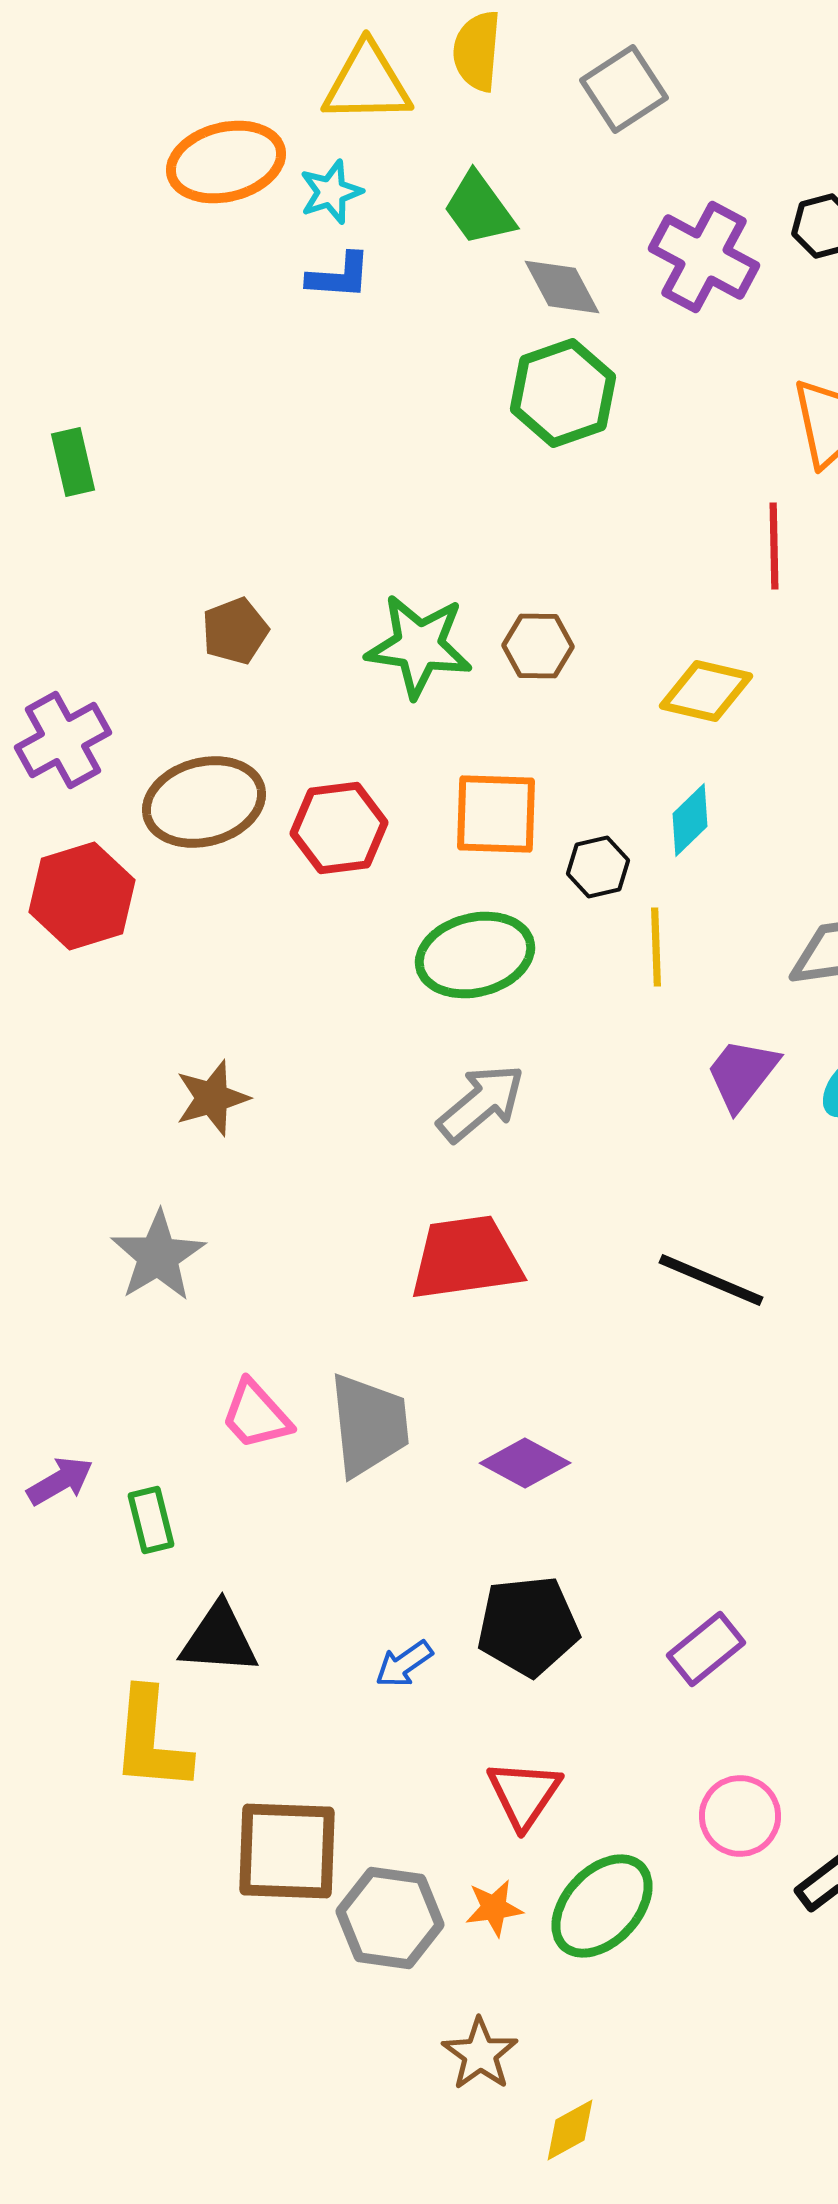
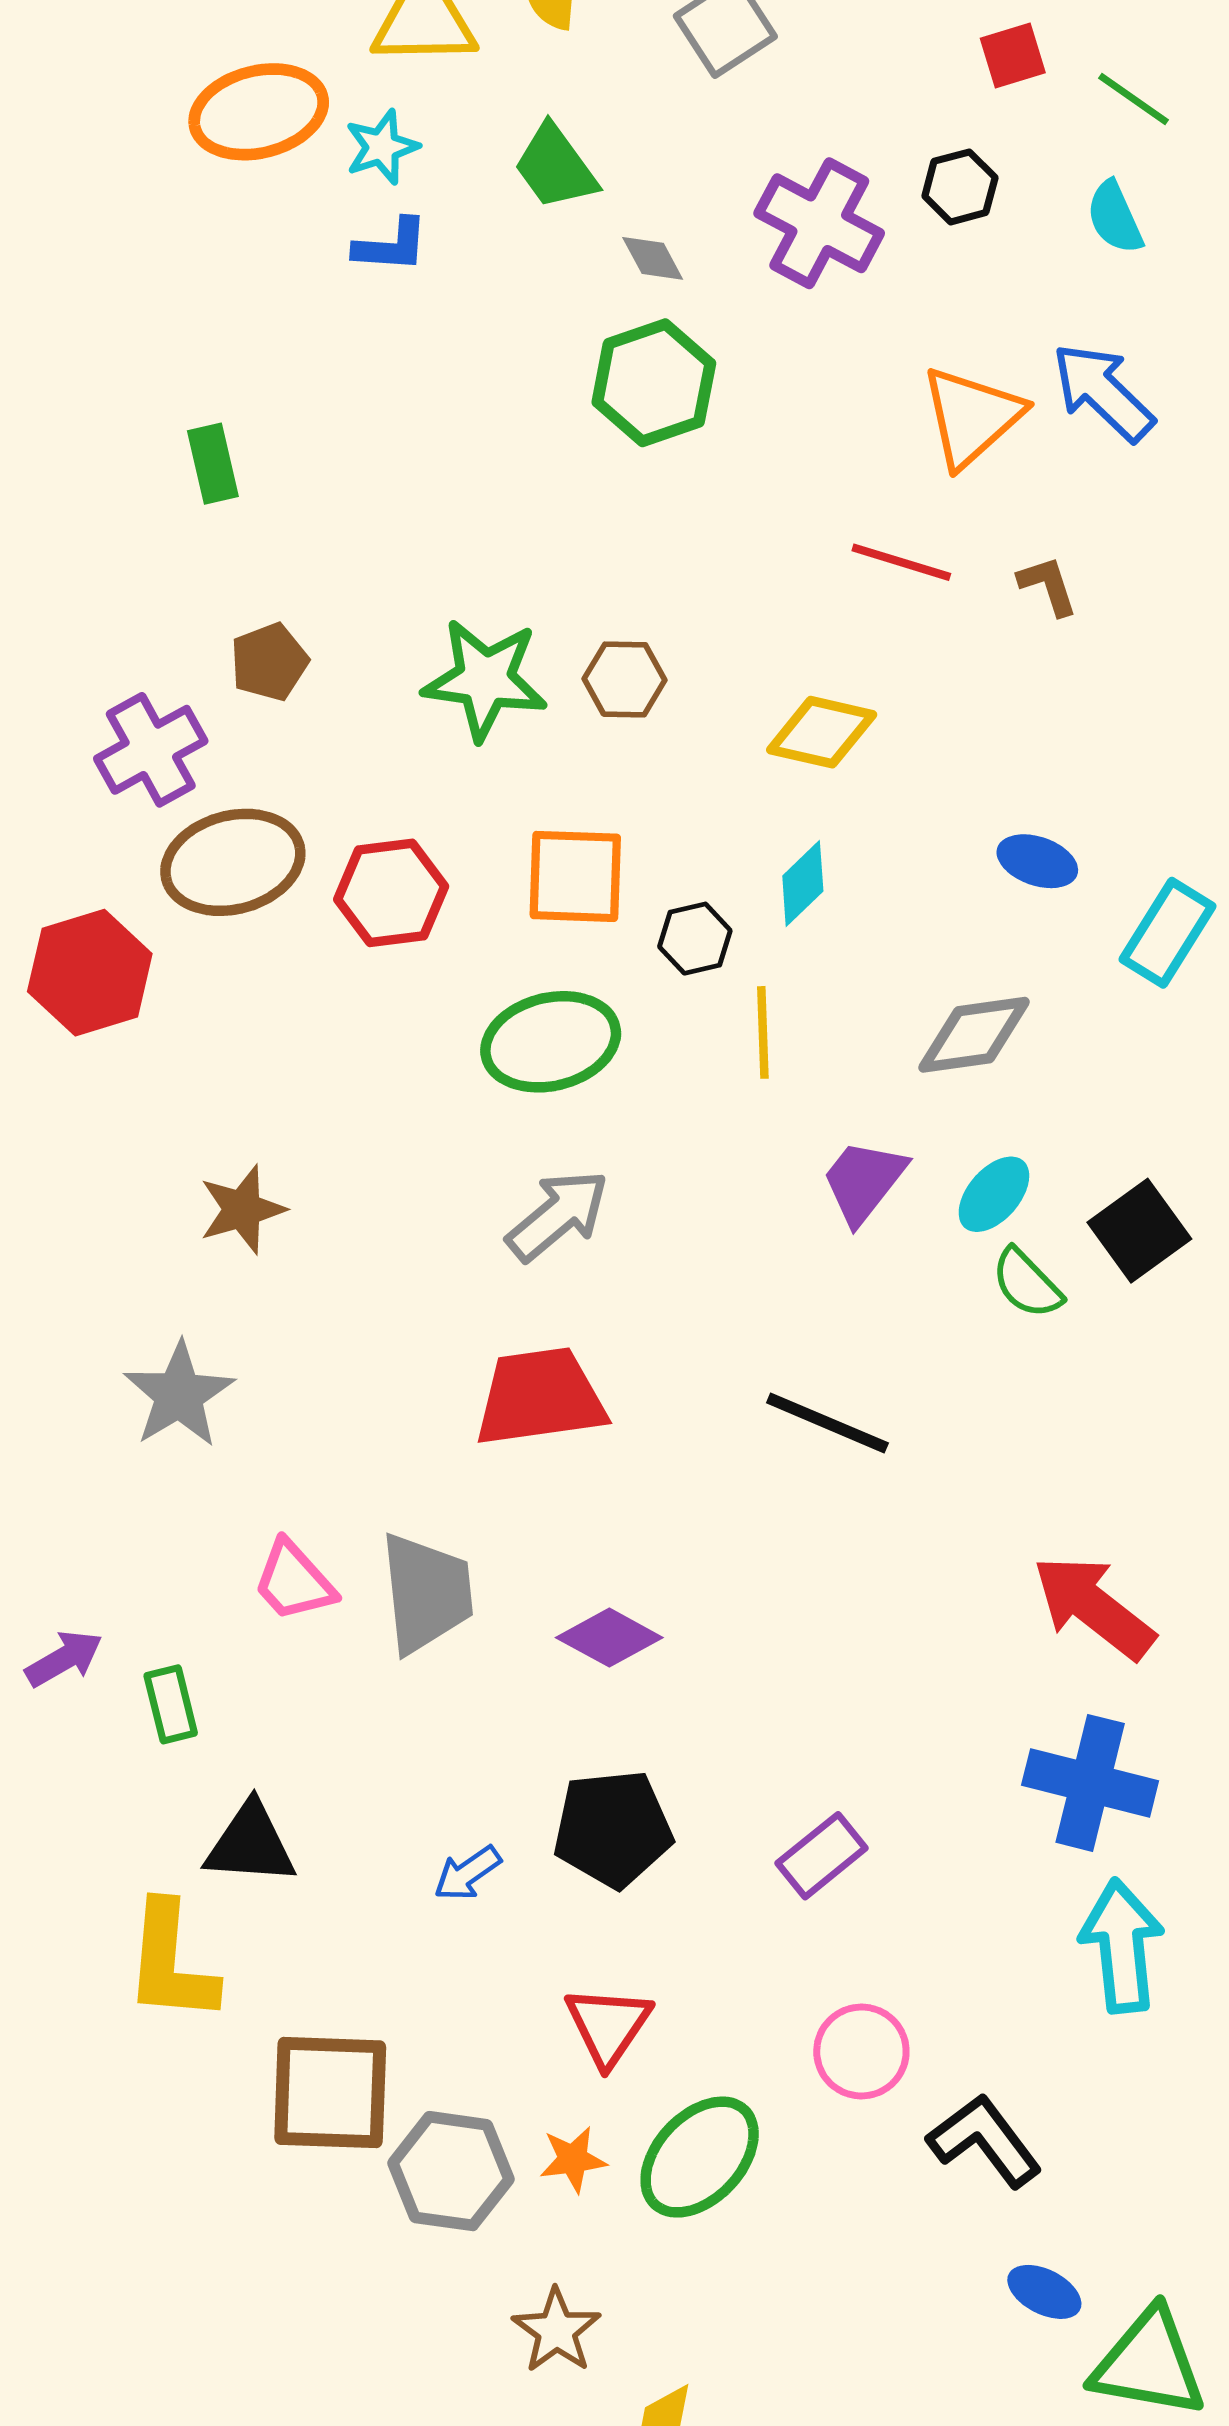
gray diamond: (562, 287) -> (653, 258), size x0.7
green rectangle: (73, 462) -> (213, 464), moved
red line: (774, 546) -> (901, 562), turned -72
purple cross: (63, 740) -> (151, 750), moved

